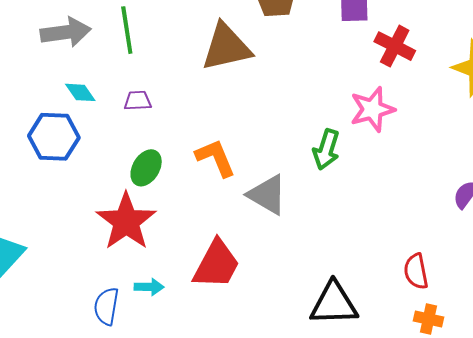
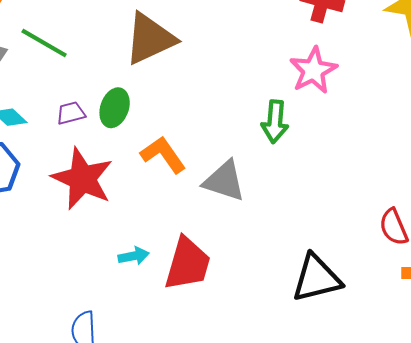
green line: (127, 30) -> (44, 43), turned -39
green ellipse: (146, 168) -> (115, 108), moved
red star: (126, 221) -> (82, 179), moved
cyan arrow: (149, 287) -> (134, 256), moved

